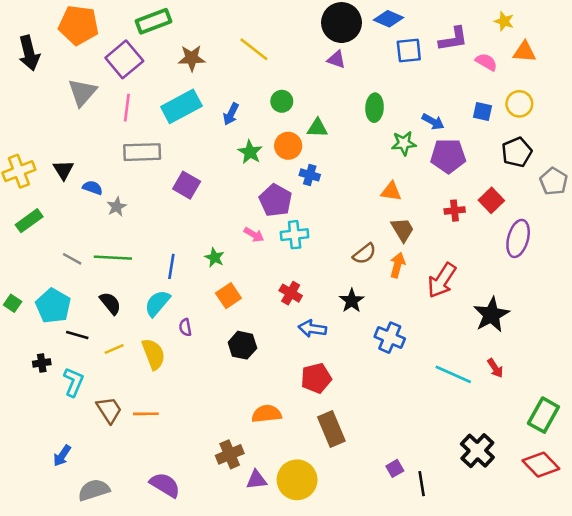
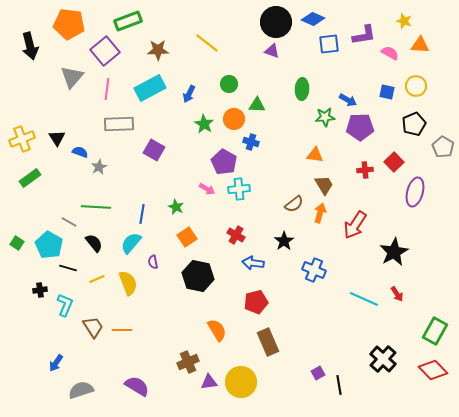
gray line: (72, 259) -> (69, 222), moved
black hexagon: (242, 345) -> (198, 276), size x1.4
orange semicircle: (267, 414) -> (217, 330), turned 65

